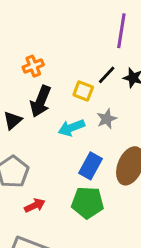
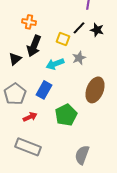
orange cross: (33, 66) -> (29, 22), turned 32
blue rectangle: (90, 166) -> (44, 90), moved
green pentagon: (88, 203) -> (66, 115), turned -30

